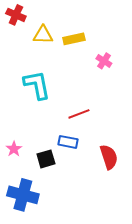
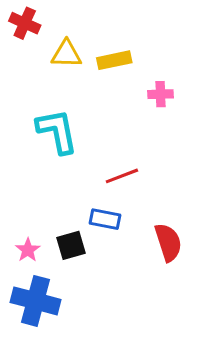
pink cross: (104, 61) -> (161, 94), turned -35
pink star: (14, 149) -> (28, 250), moved

